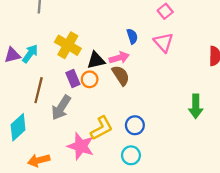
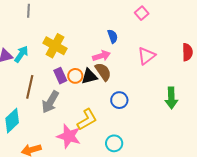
pink triangle: (163, 42) -> (146, 56), moved, turned 36
black triangle: (96, 60) -> (89, 76), moved
blue circle: (135, 125) -> (119, 100), moved

